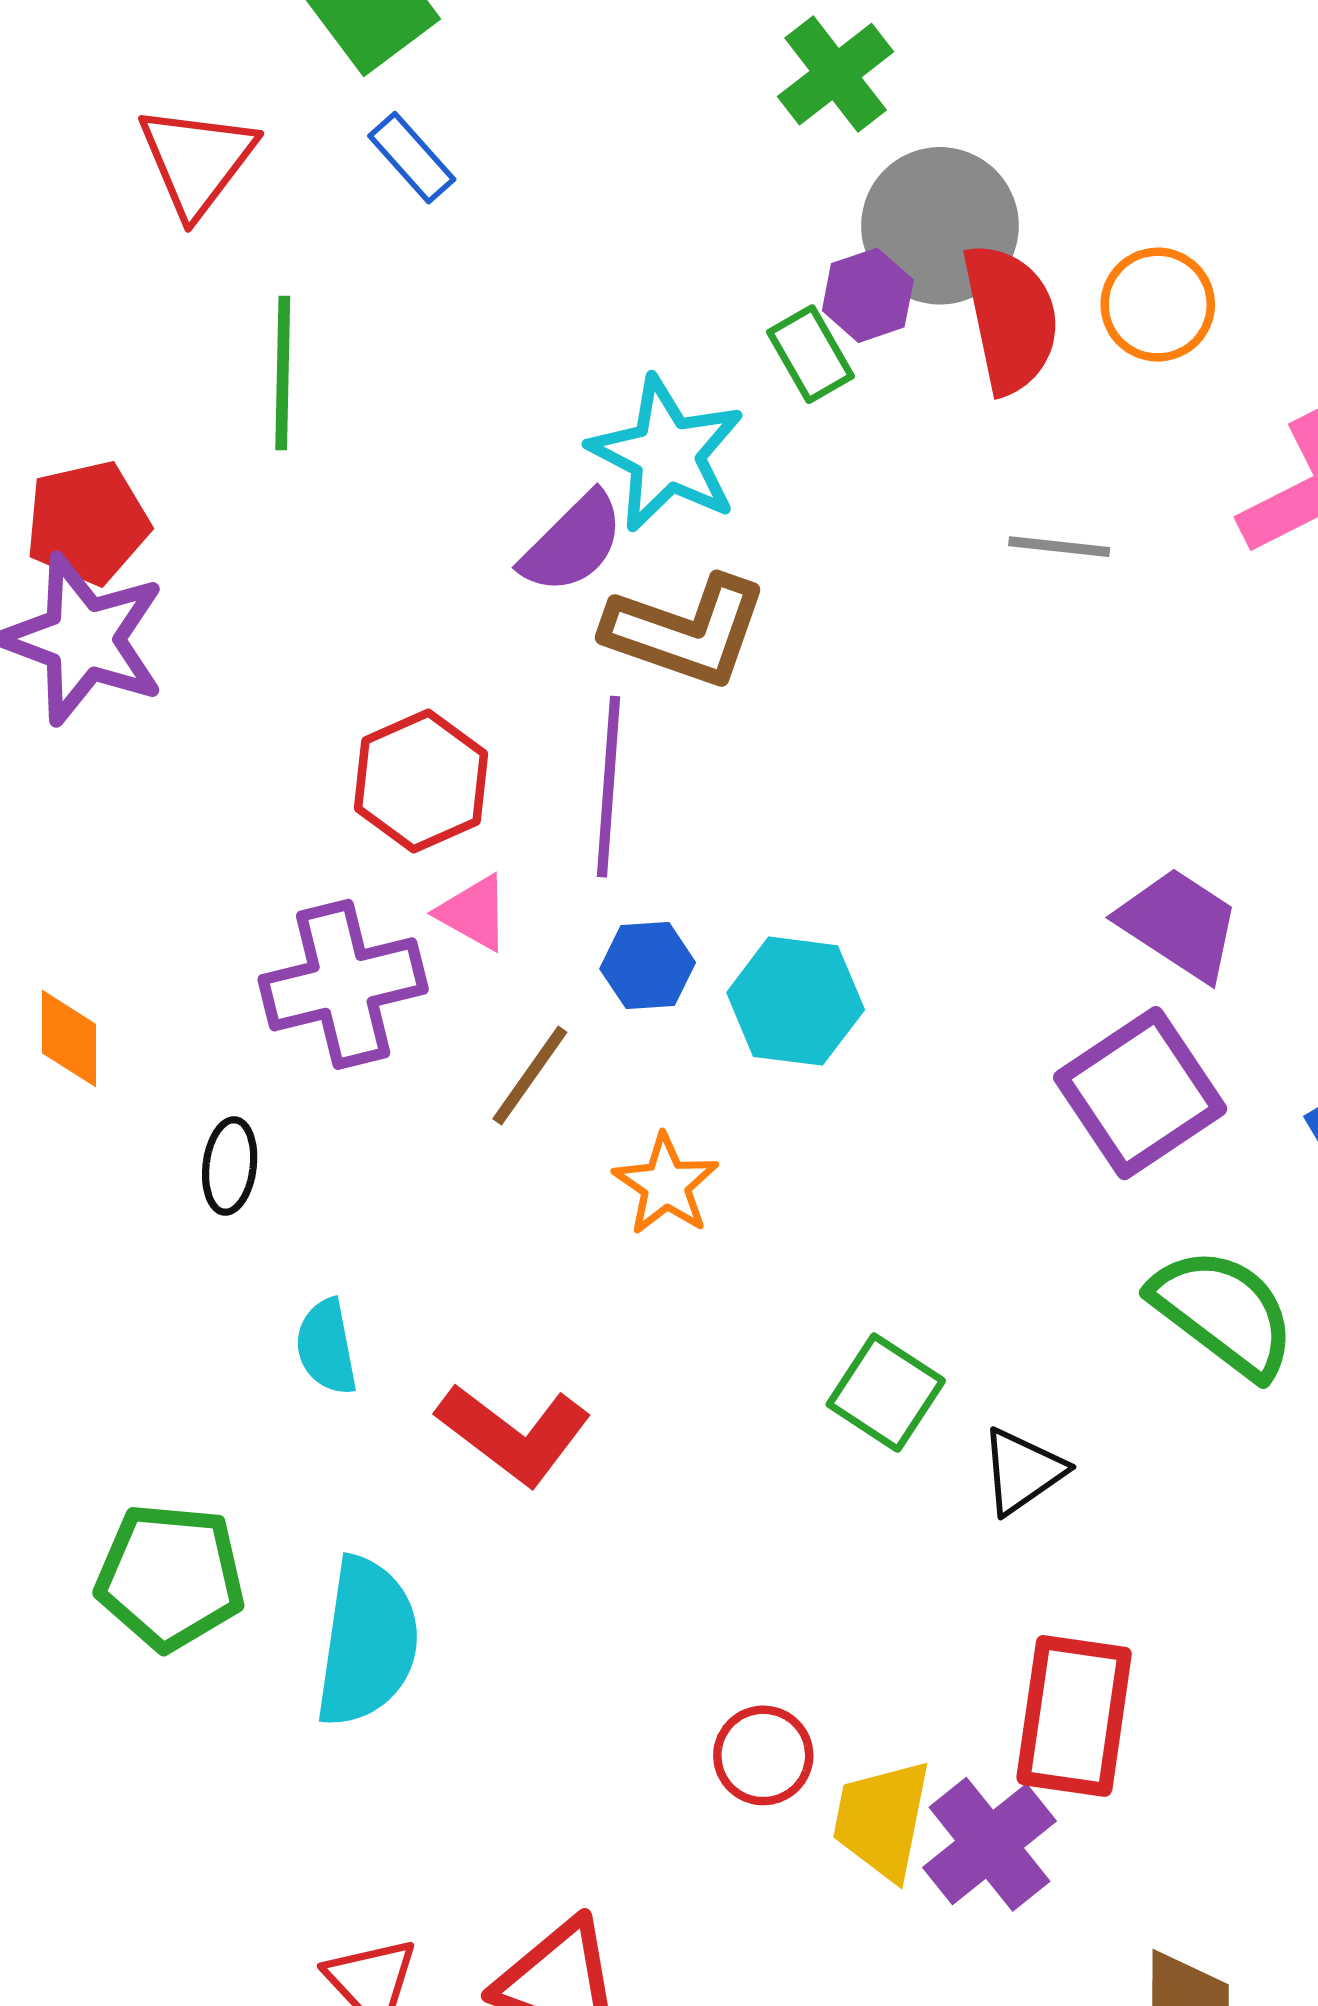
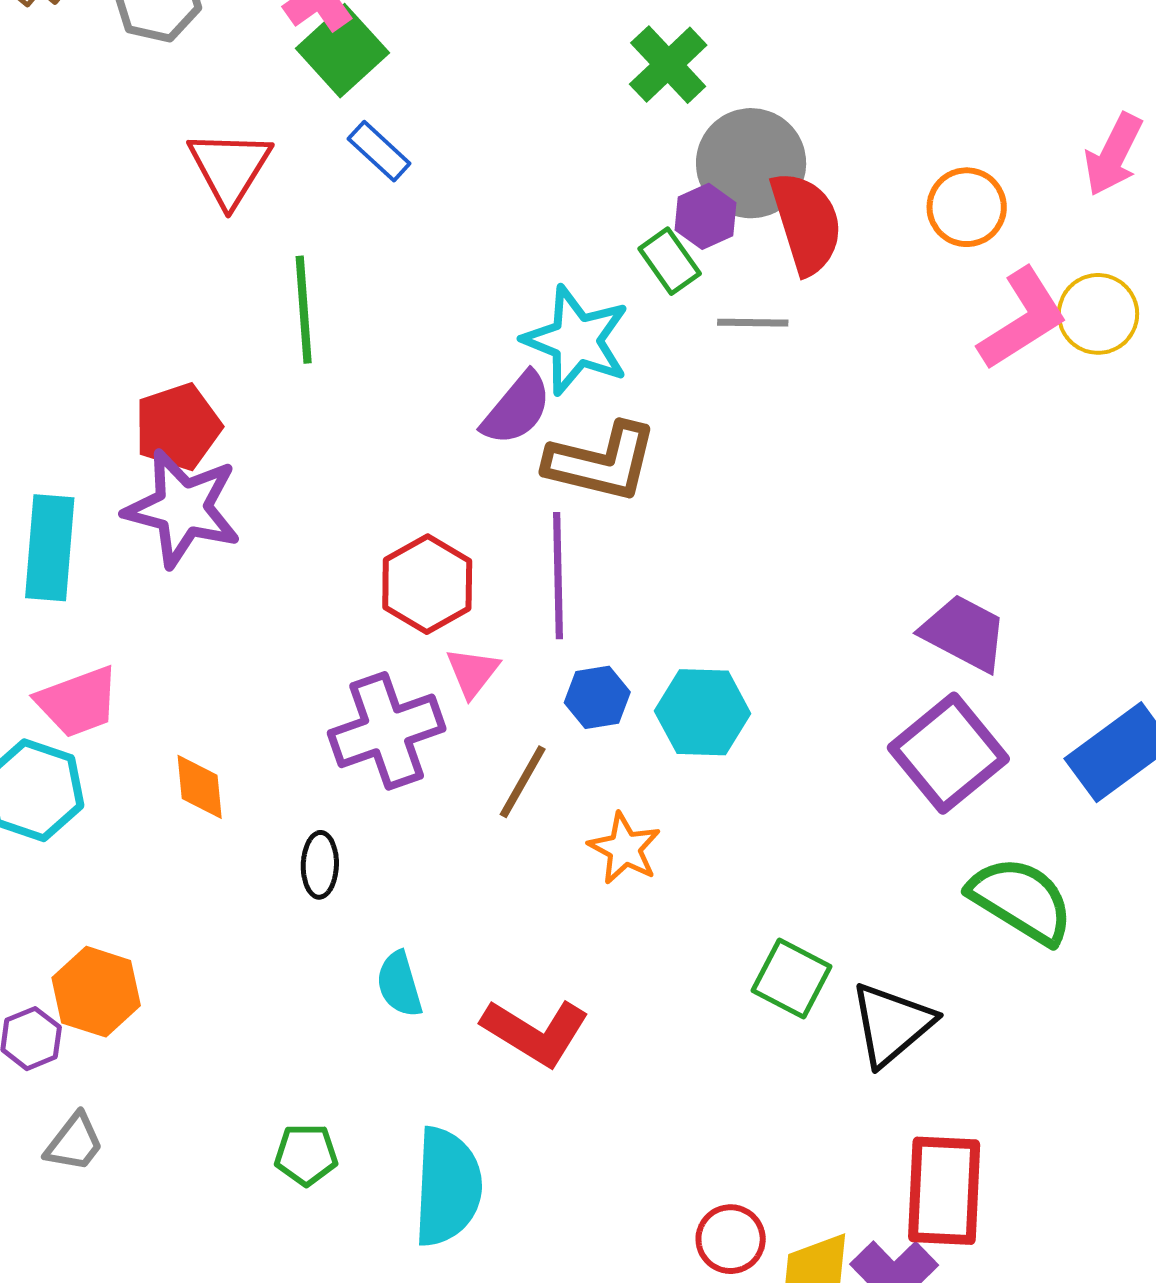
orange circle: (1158, 305) -> (967, 207), moved
gray line: (1059, 547) -> (753, 323), moved
pink triangle: (474, 913) -> (473, 672), turned 44
black triangle: (1022, 1471) -> (892, 1024), size x1.4
green pentagon: (170, 1577) -> (306, 1155), size x0.6

